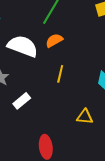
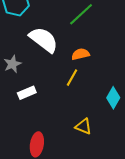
orange semicircle: (54, 40) -> (80, 54), moved

